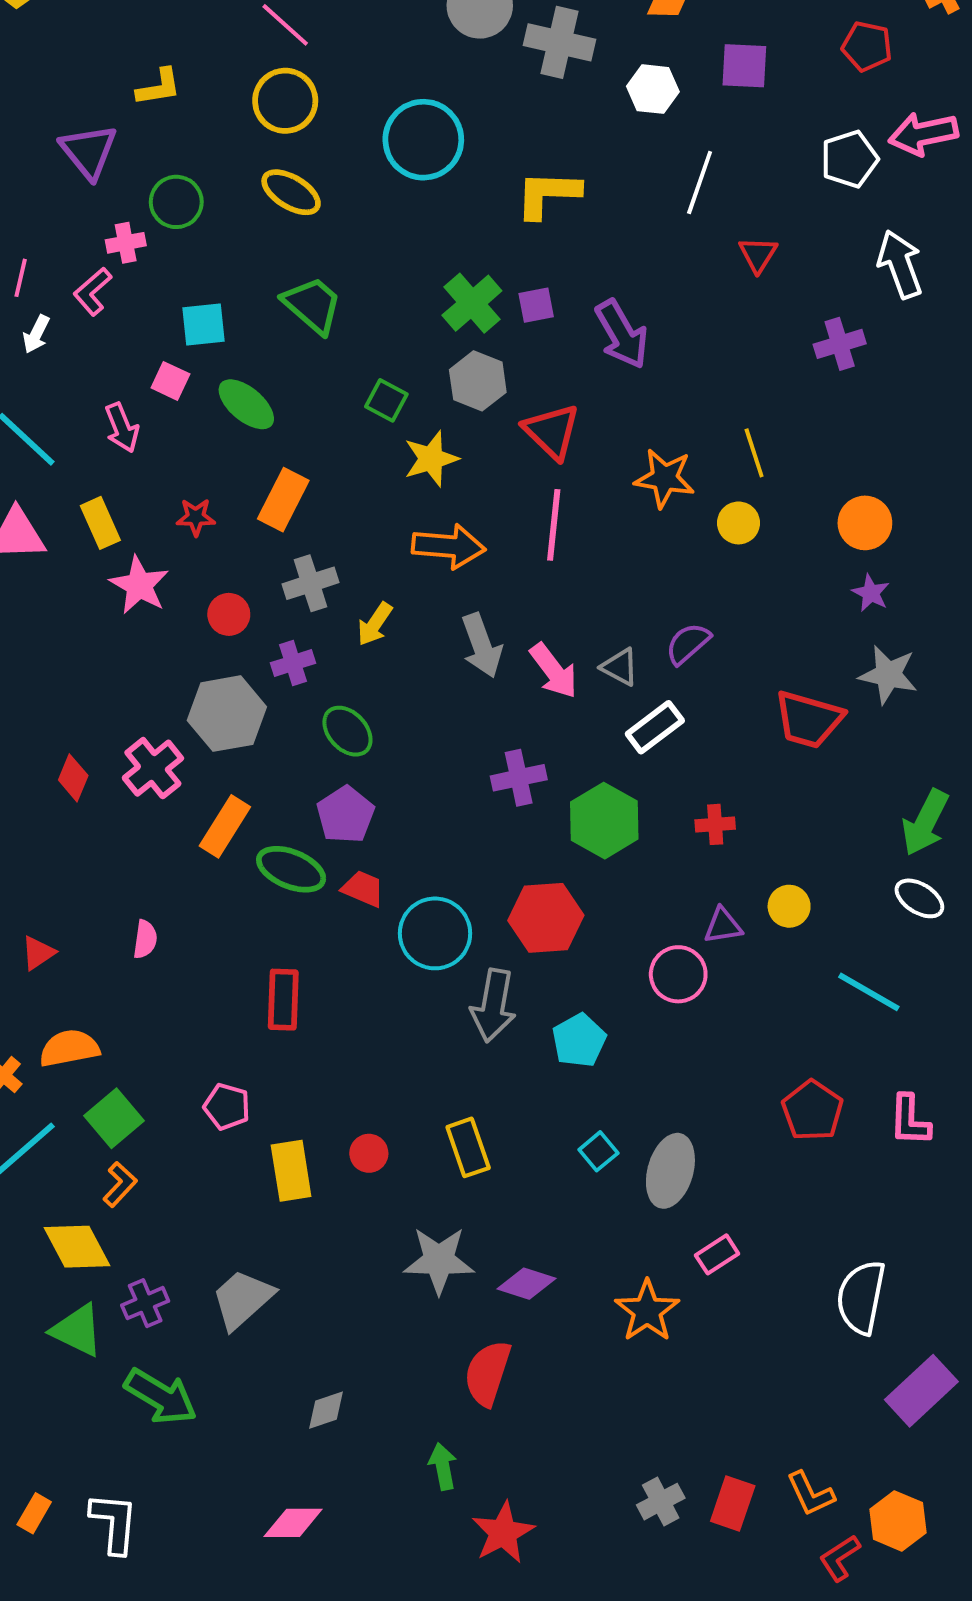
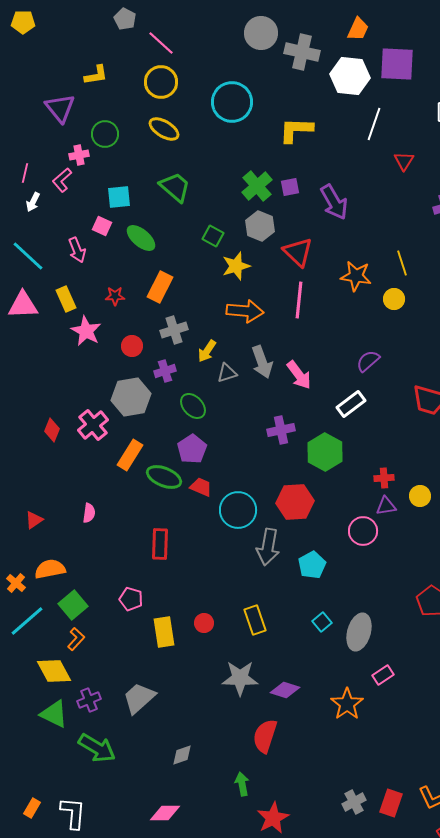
purple square: (744, 66) -> (397, 64), size x1.4
white hexagon: (653, 89) -> (350, 76), size x1.5
gray triangle: (620, 667) -> (227, 373), moved, turned -45
red cross: (715, 824) -> (384, 478), moved

